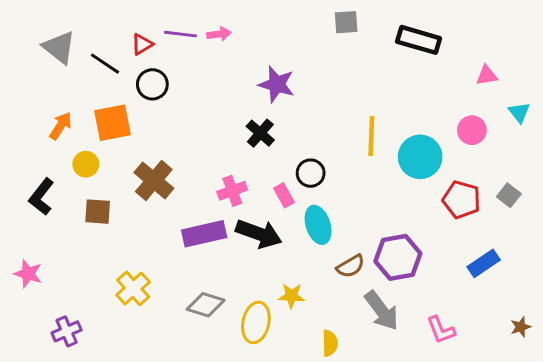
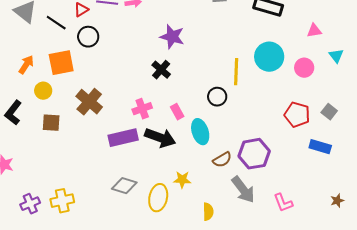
cyan circle: (420, 157) -> (269, 57), moved
black circle: (311, 173) -> (217, 97), moved
blue rectangle: (484, 263) -> (320, 147), moved, turned 50
yellow cross: (133, 288) -> (62, 201), moved, turned 30

